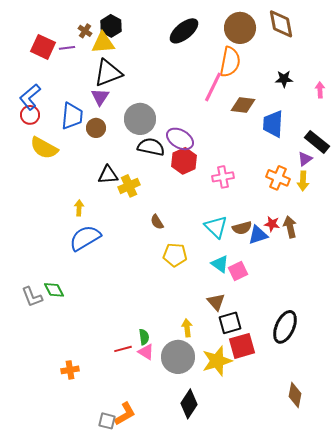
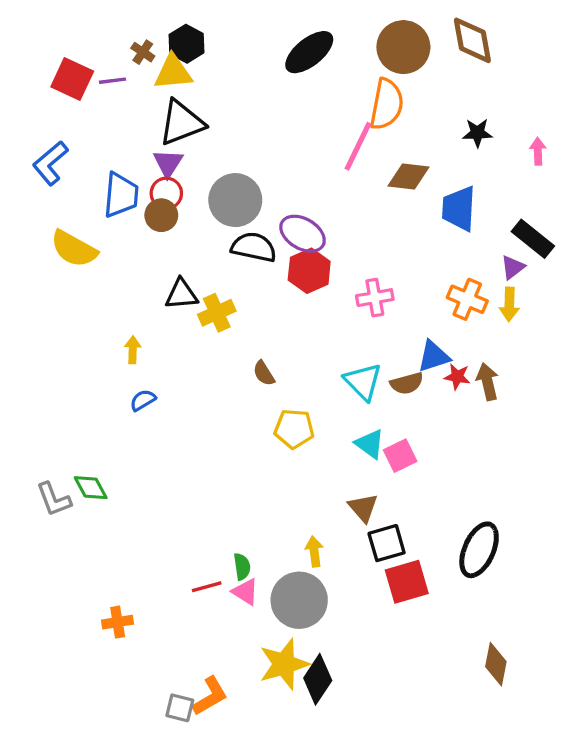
red circle: (30, 115) -> (166, 193), moved
blue triangle: (258, 235) -> (434, 356), moved
blue semicircle: (85, 238) -> (143, 400), size x0.5
yellow star: (217, 361) -> (284, 664), moved

